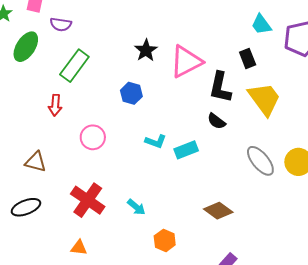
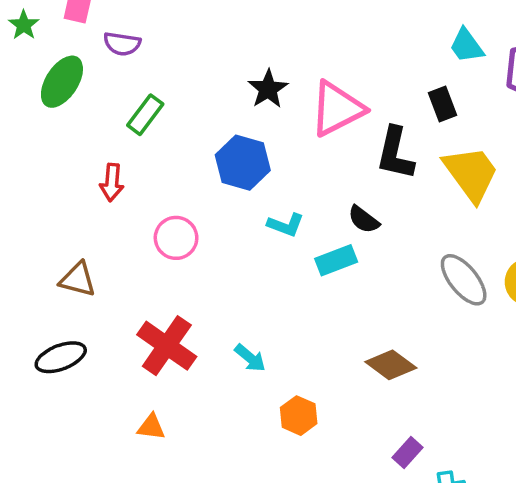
green rectangle: (74, 66) -> (145, 115), size x0.7
blue hexagon: (131, 93) -> (243, 163), size x1.4
black semicircle: (216, 121) -> (364, 220), moved
cyan L-shape: (156, 141) -> (286, 225), moved

